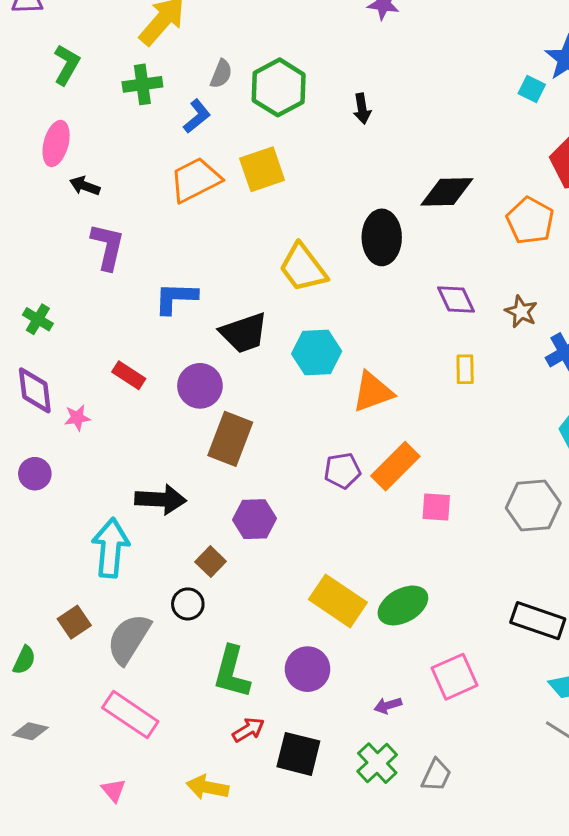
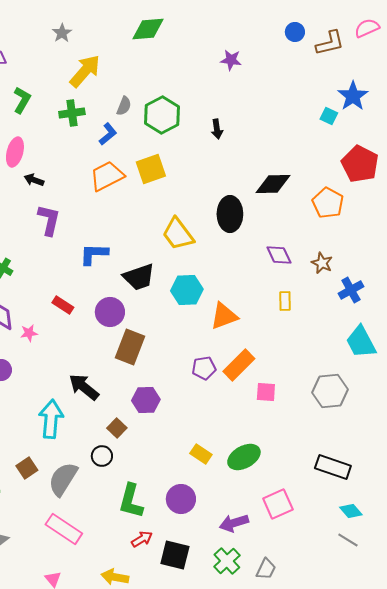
black arrow: (161, 499) -> (84, 387), turned -144
yellow rectangle: (338, 601) -> (201, 454), size x0.6
purple arrow: (388, 705) -> (234, 523), size x1.6

